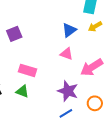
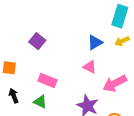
purple square: (14, 34) -> (37, 41), turned -35

